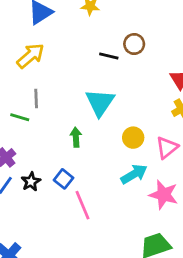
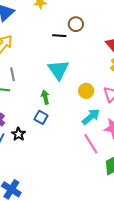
blue square: (63, 179) -> (41, 117), moved
pink line: (82, 205) -> (91, 144), moved

